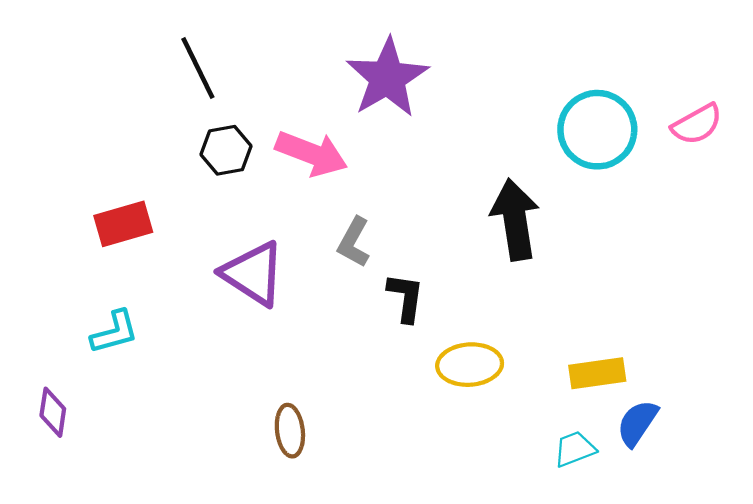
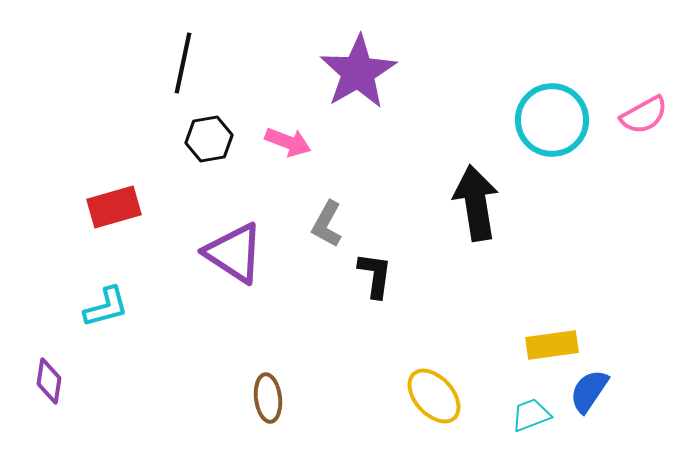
black line: (198, 68) -> (183, 63), turned 38
pink arrow: (312, 153) -> (288, 142), size x0.7
yellow ellipse: (470, 365) -> (434, 396), moved, turned 52

